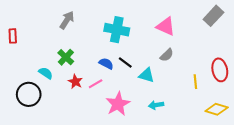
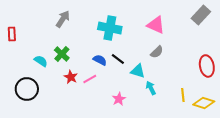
cyan semicircle: (46, 73) -> (41, 61), moved
yellow line: (195, 82) -> (183, 95), moved
pink star: (118, 104) -> (119, 99), moved, size x0.6
cyan arrow: (156, 105) -> (151, 88), moved, turned 72

